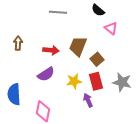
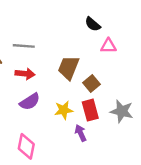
gray line: (58, 12) -> (24, 46), moved
pink triangle: (111, 28) -> (108, 46), turned -40
red arrow: (51, 50) -> (25, 74), moved

